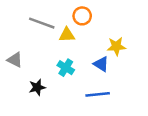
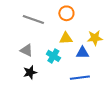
yellow triangle: (67, 35) -> (66, 38), moved
gray triangle: (15, 60) -> (27, 50), moved
blue triangle: (101, 64) -> (83, 53), turned -32

